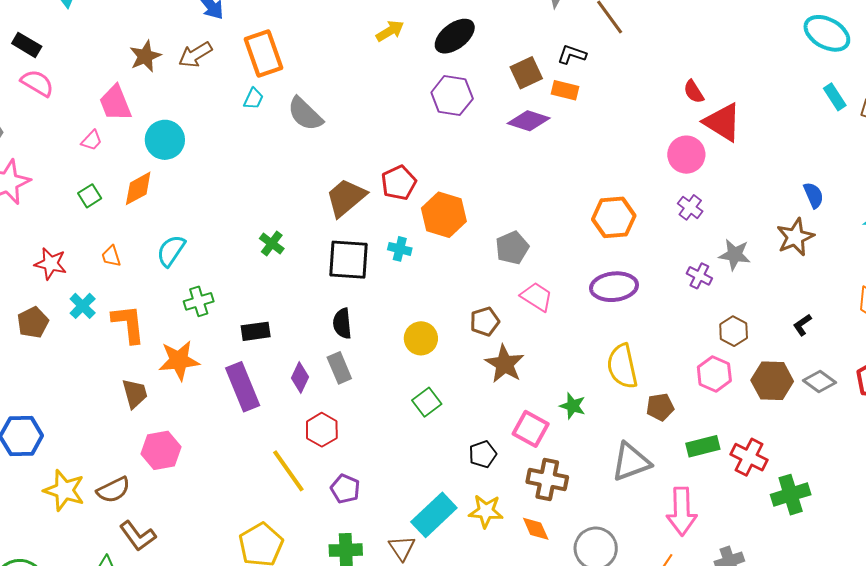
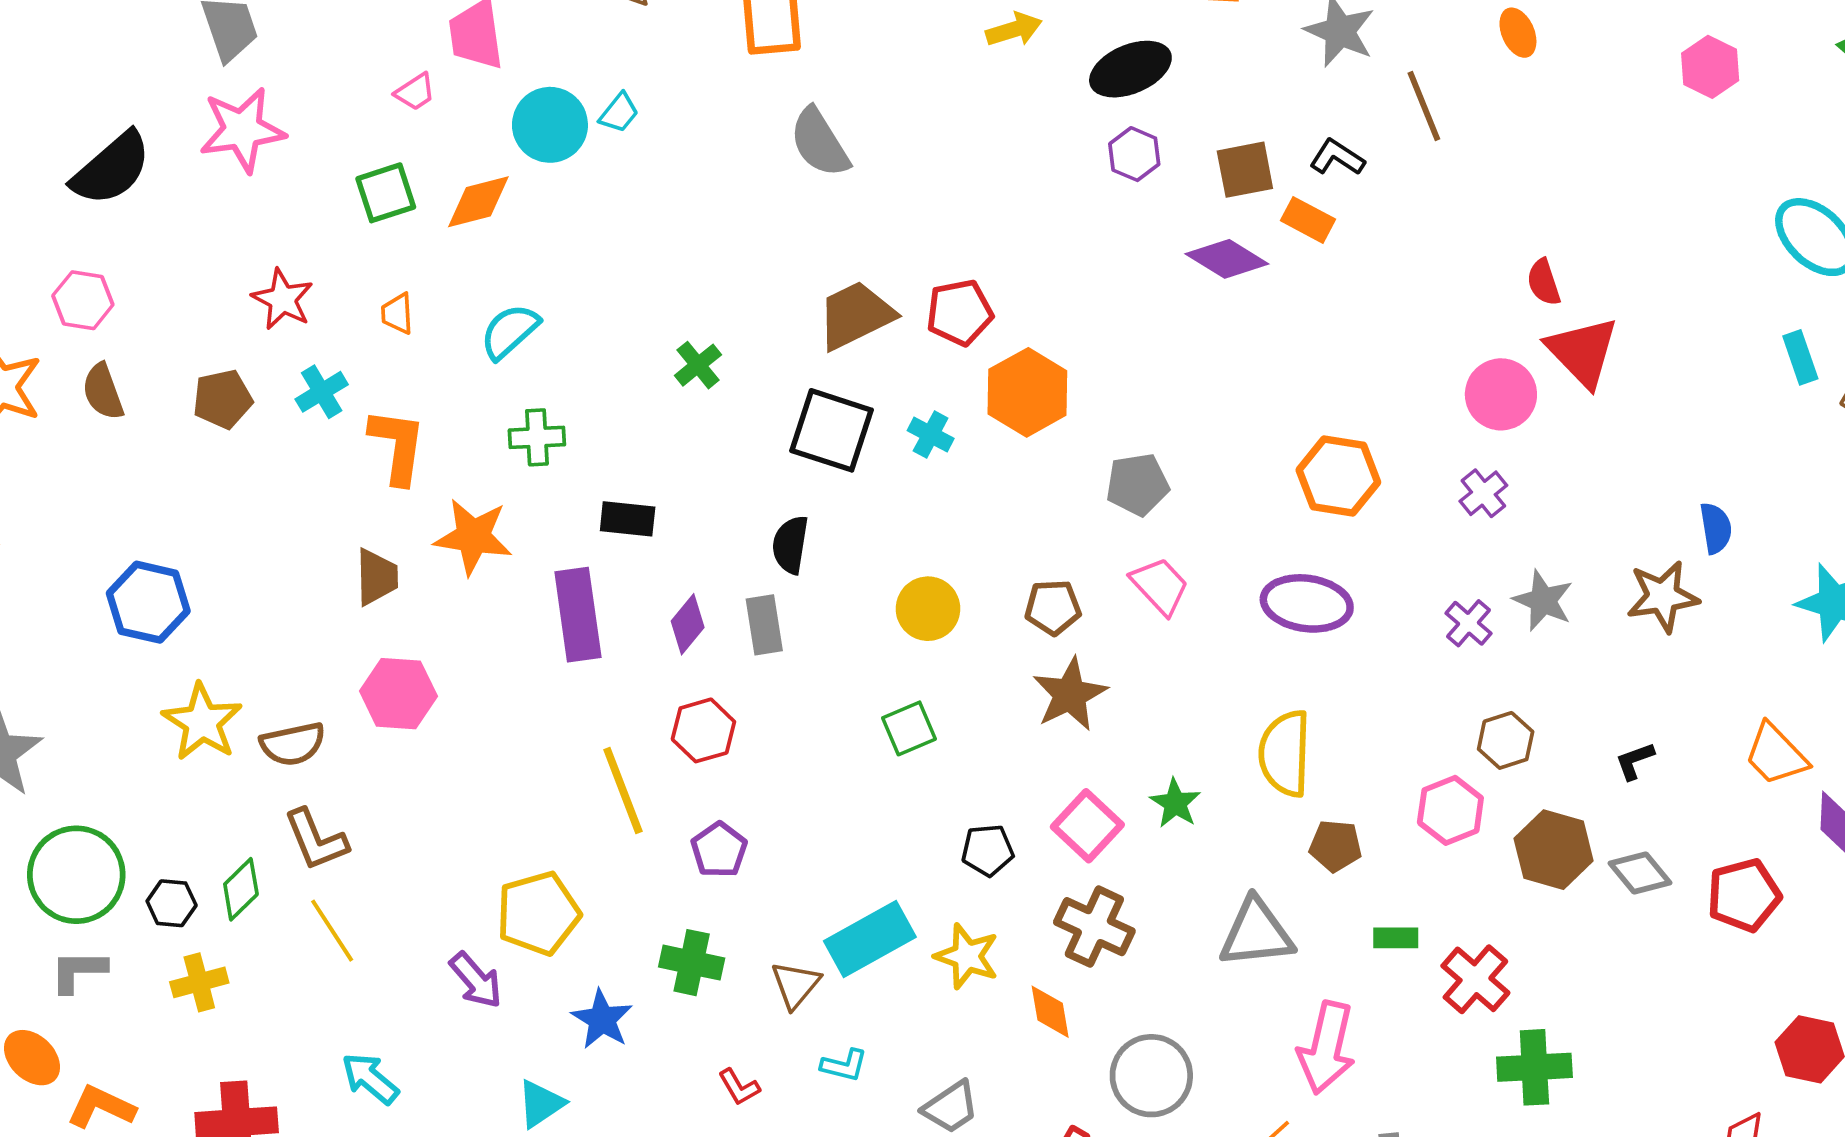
purple hexagon: (452, 96) -> (1134, 154), moved, size x0.7
cyan trapezoid: (254, 99) -> (619, 113), moved
green square: (90, 196) -> (386, 193), size x1.4
green rectangle: (703, 446) -> (1396, 938), size x0.7

